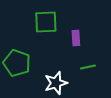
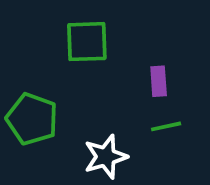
purple rectangle: (76, 38) -> (159, 81), moved

